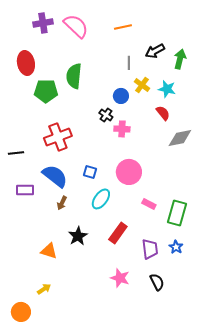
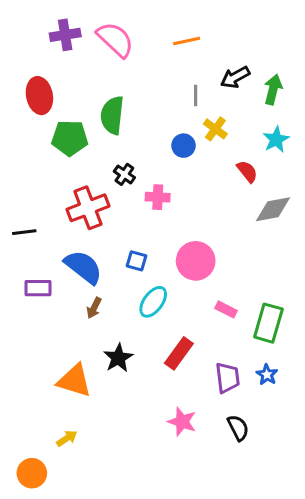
cyan star: (167, 89) -> (276, 140), moved, turned 30
black cross: (106, 115) -> (124, 174), moved
pink cross: (122, 129) -> (158, 197), moved
orange triangle: (49, 251) -> (74, 381), size x1.4

